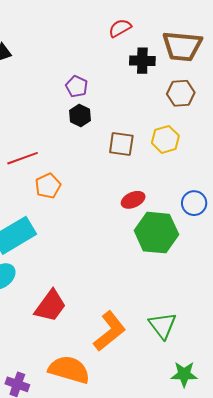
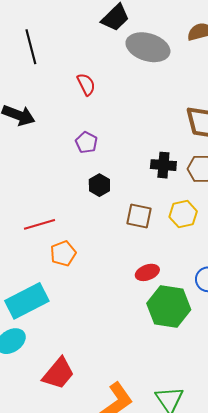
red semicircle: (120, 28) -> (86, 84), moved, turned 90
black cross: (142, 61) -> (163, 165), moved
purple pentagon: (77, 87) -> (86, 142), moved

